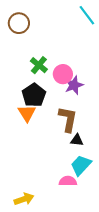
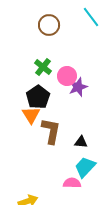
brown circle: (19, 23) -> (49, 25), moved
brown L-shape: (68, 119) -> (51, 131), moved

